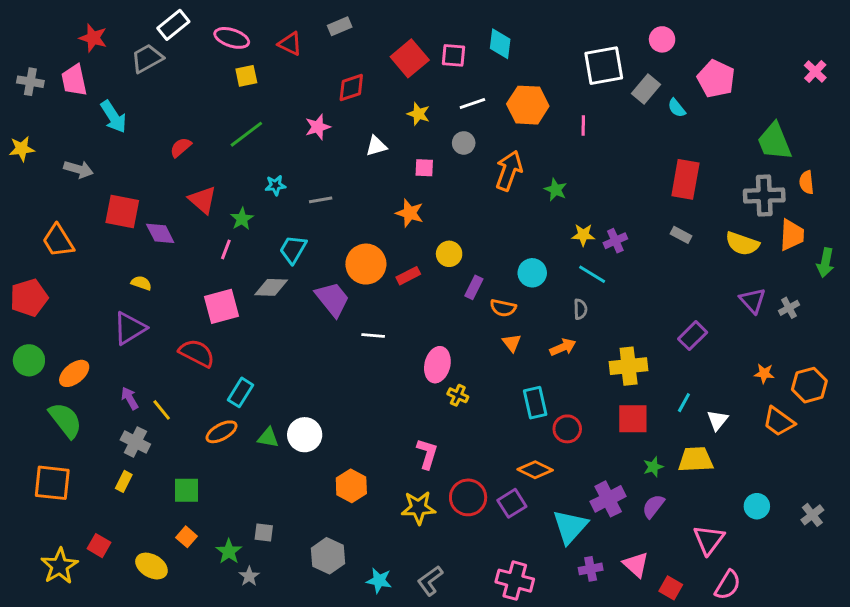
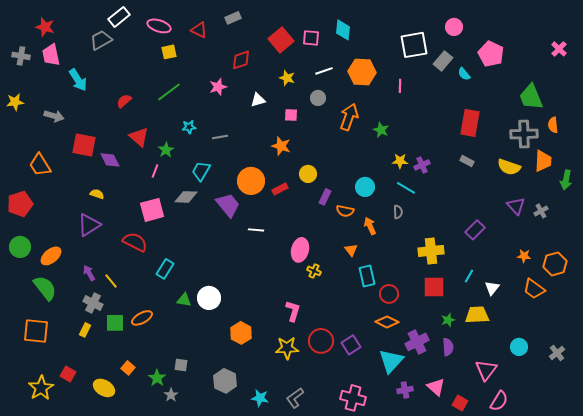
red star: (93, 38) -> (45, 27), moved
orange triangle: (512, 343) -> (351, 250), moved
orange arrow: (563, 347) -> (370, 226), moved, turned -90
orange ellipse: (221, 432) -> (142, 318), moved
orange diamond: (535, 470) -> (387, 322), moved
green square: (186, 490) -> (115, 323), moved
purple semicircle: (653, 506) -> (448, 347), turned 138

